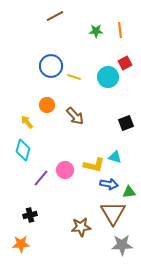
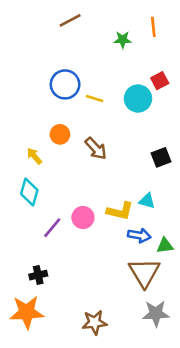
orange line: (120, 30) -> (153, 27), moved
brown star: (81, 227) -> (94, 322), moved
orange star: (21, 244) -> (27, 312), size x1.5

